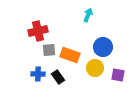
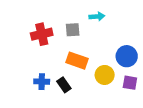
cyan arrow: (88, 15) -> (97, 16), turned 64
blue circle: (103, 47) -> (127, 56), moved
gray square: (49, 50) -> (73, 30), moved

